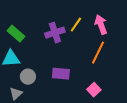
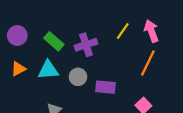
purple cross: (55, 33) -> (86, 45), moved
gray circle: (28, 77) -> (78, 77), moved

